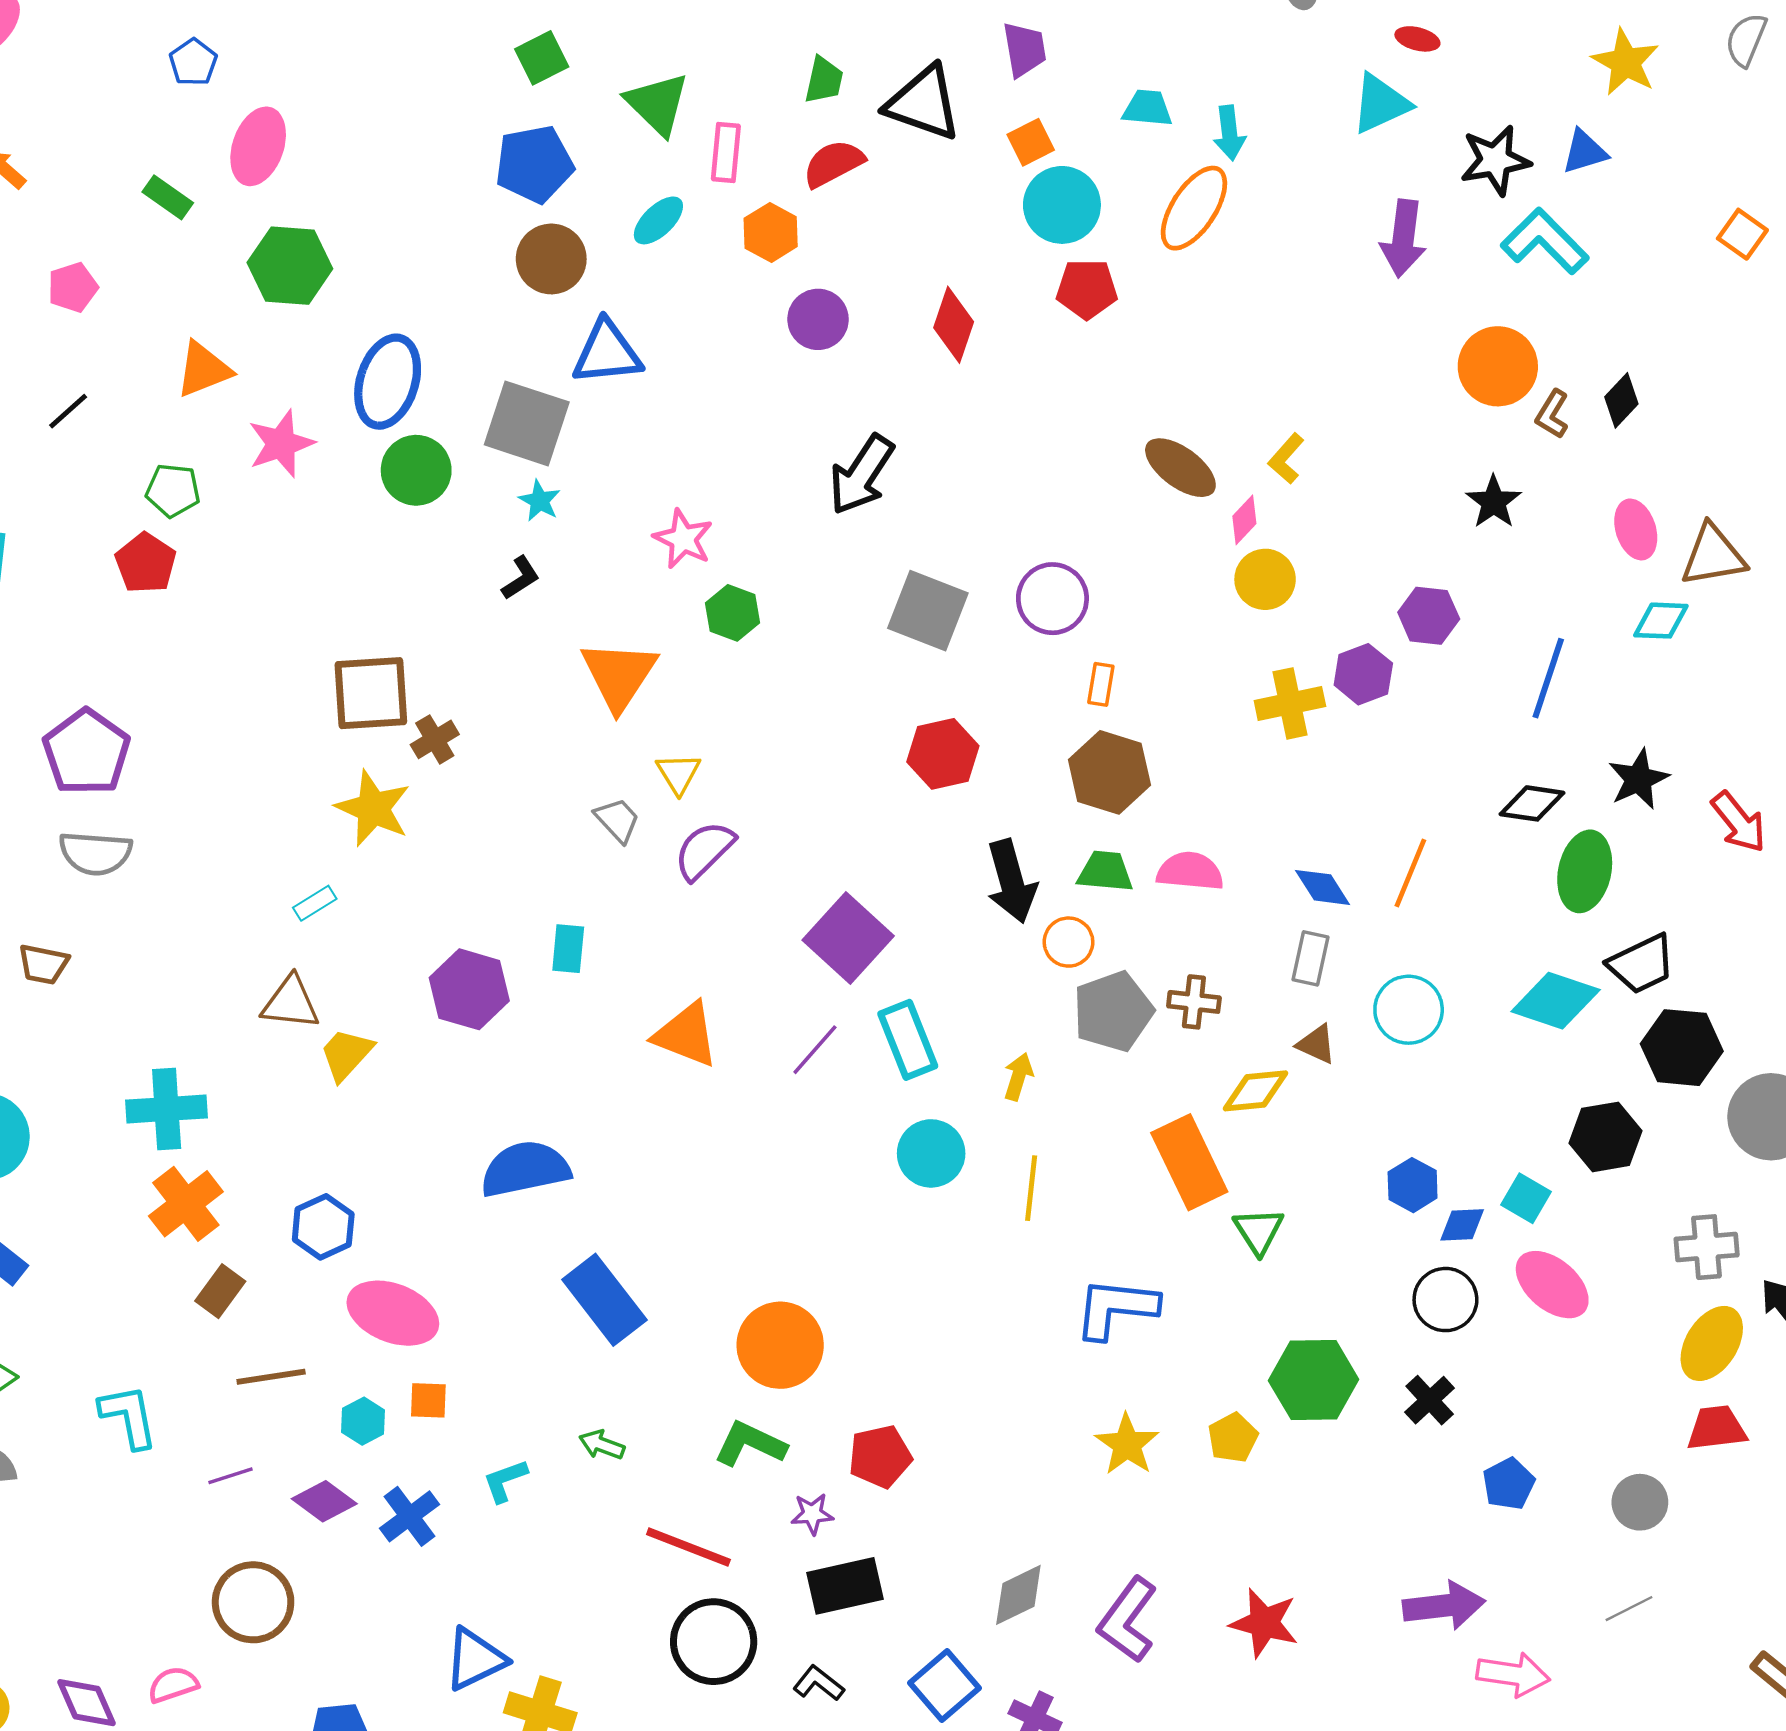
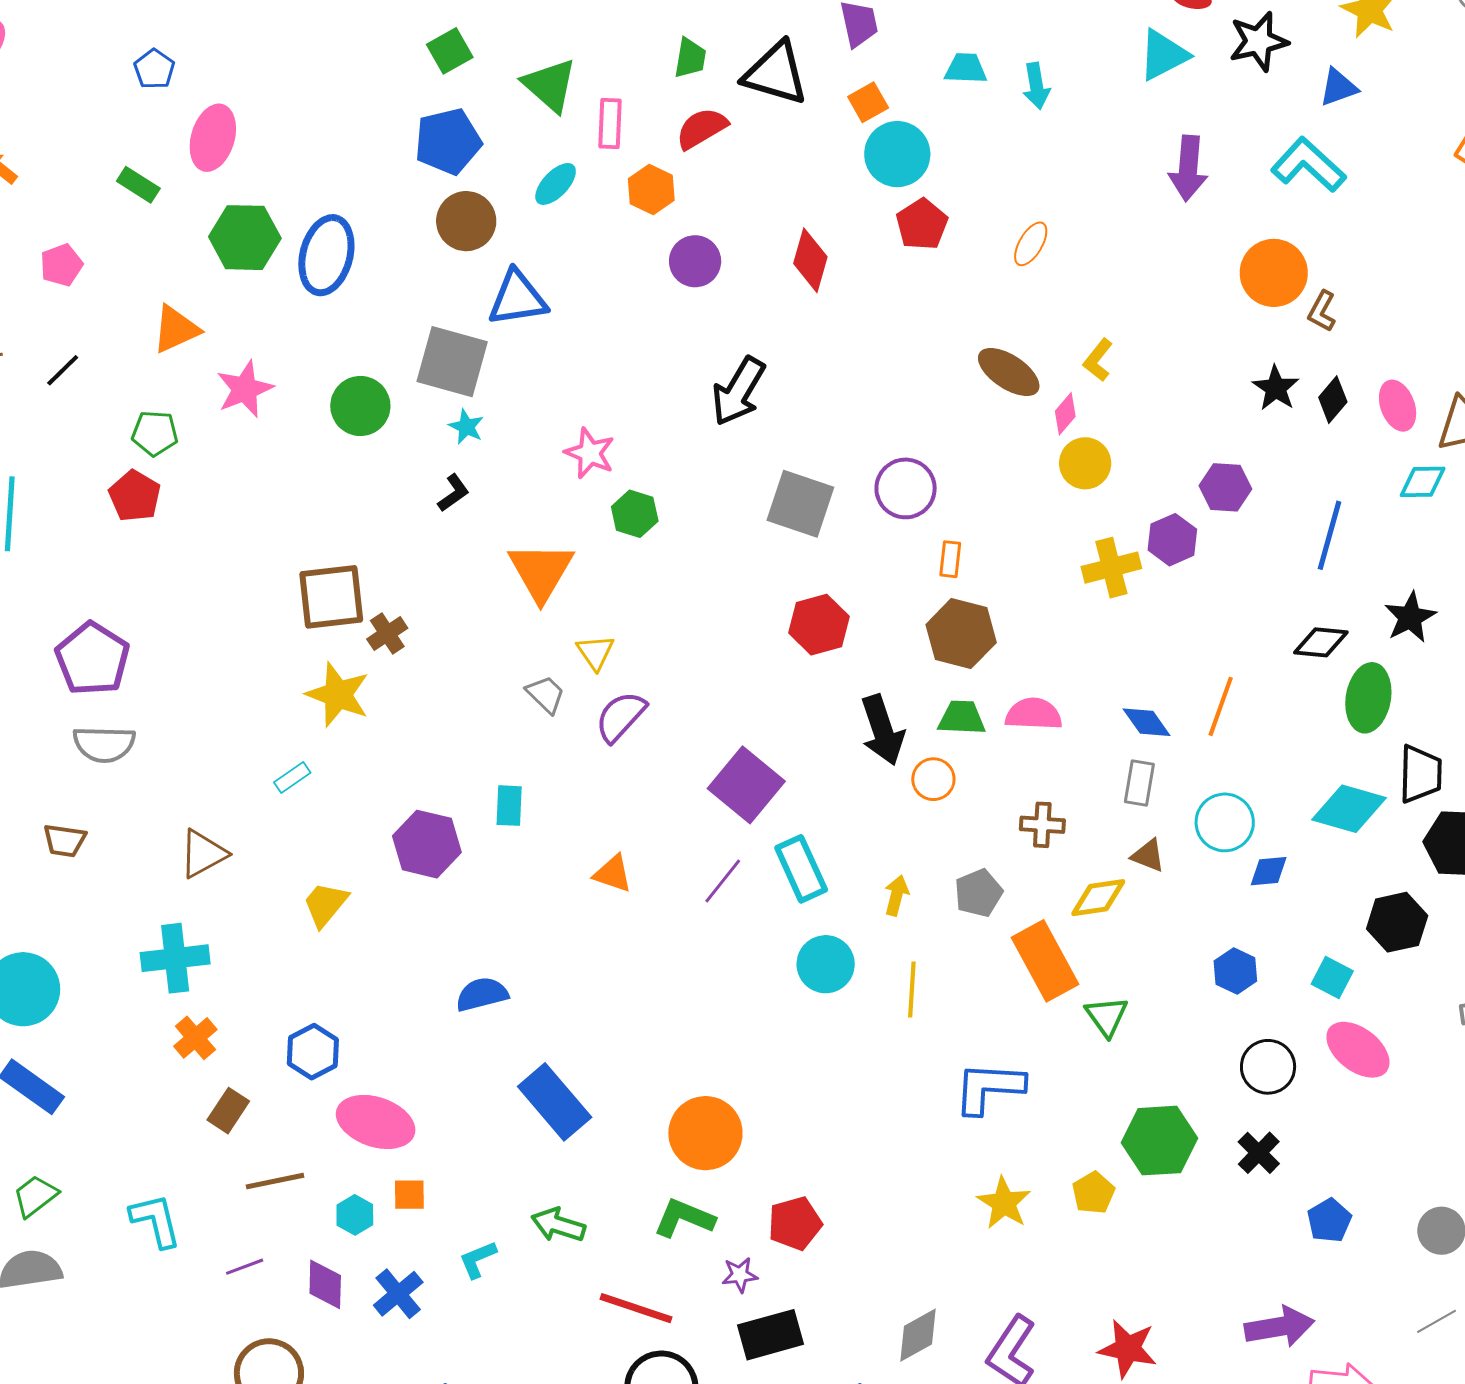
black star: (1495, 160) -> (1259, 41), moved
orange ellipse: (1194, 208) -> (1031, 244), moved, size x0.6
red pentagon: (1087, 289) -> (922, 224), turned -30
blue ellipse: (388, 382) -> (326, 255), moved
black diamond: (1621, 400) -> (1333, 400), moved
black trapezoid: (1642, 964) -> (1421, 774), turned -60
brown triangle: (291, 1003) -> (203, 854), moved, turned -32
gray pentagon: (1113, 1011) -> (978, 893), moved, size x0.7
orange triangle: (686, 1035) -> (613, 874), size x0.7
blue semicircle: (525, 1169) -> (482, 994), size x0.7
orange cross: (186, 1204) -> (195, 1038), size x0.7
blue diamond: (1462, 1225) -> (1269, 871), moved
green arrow: (602, 1445) -> (558, 1225), size x1.4
purple diamond: (324, 1501) -> (325, 1284), turned 58

